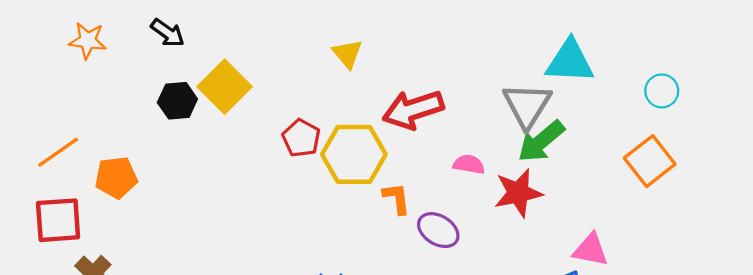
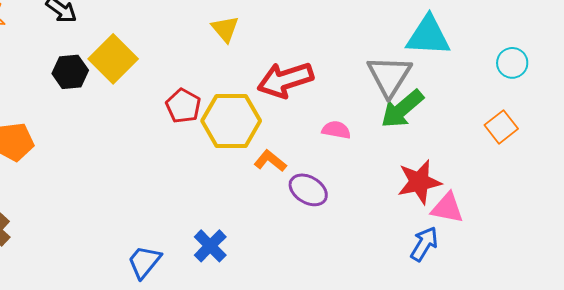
orange square: (650, 161) -> (501, 127), size x0.7
red star: (518, 193) -> (419, 182), moved
orange L-shape: (397, 198) -> (270, 161), turned -44

